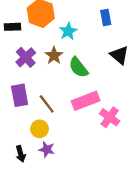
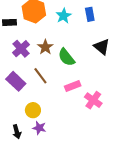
cyan star: (68, 31) -> (64, 16), moved
purple rectangle: (20, 95) -> (16, 81), turned -36
pink rectangle: (86, 101) -> (73, 86), size x0.7
brown line: (47, 104) -> (40, 76), moved

